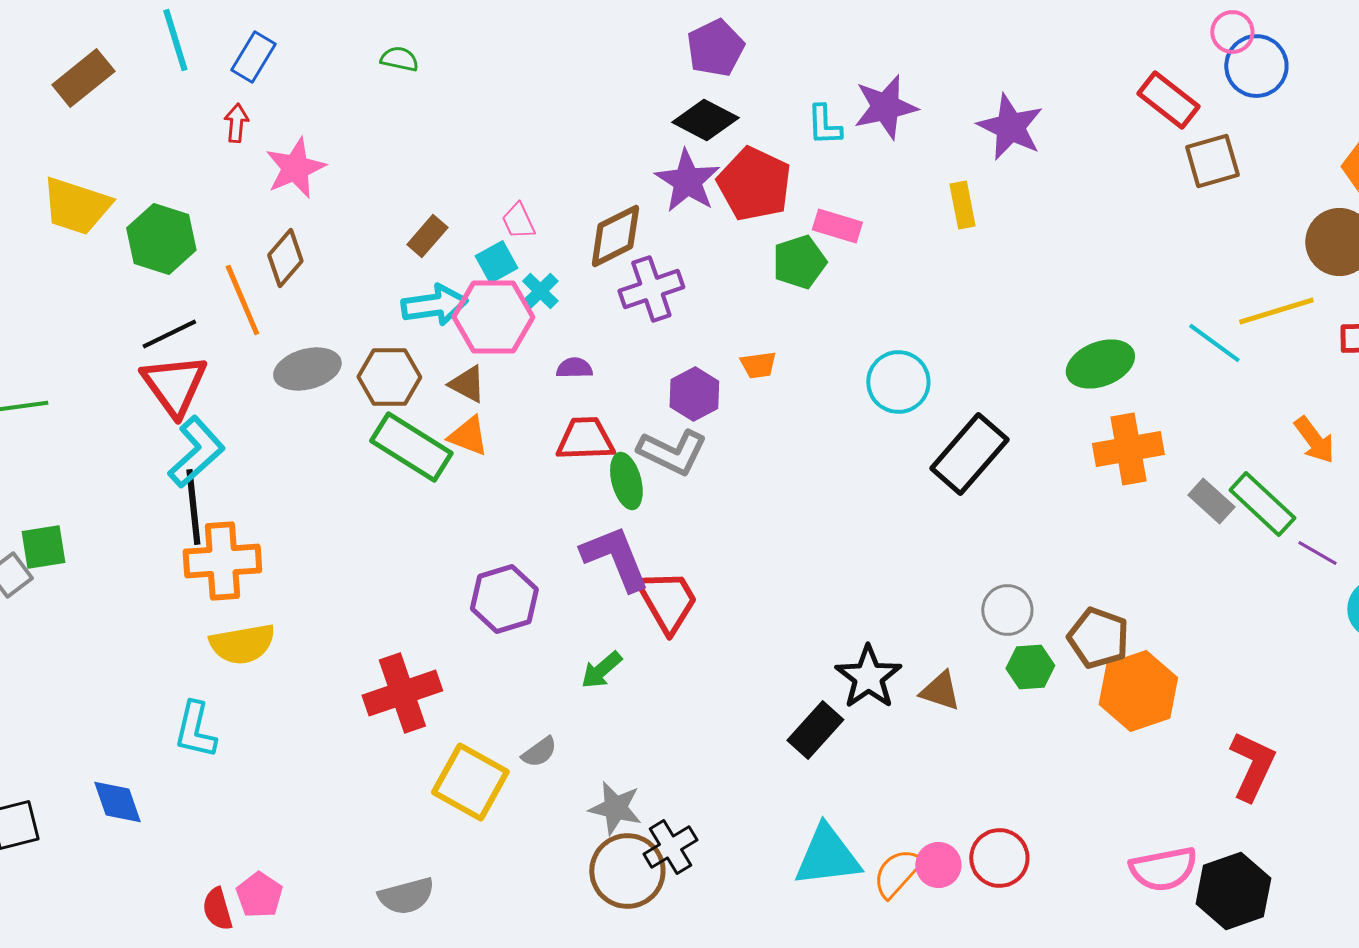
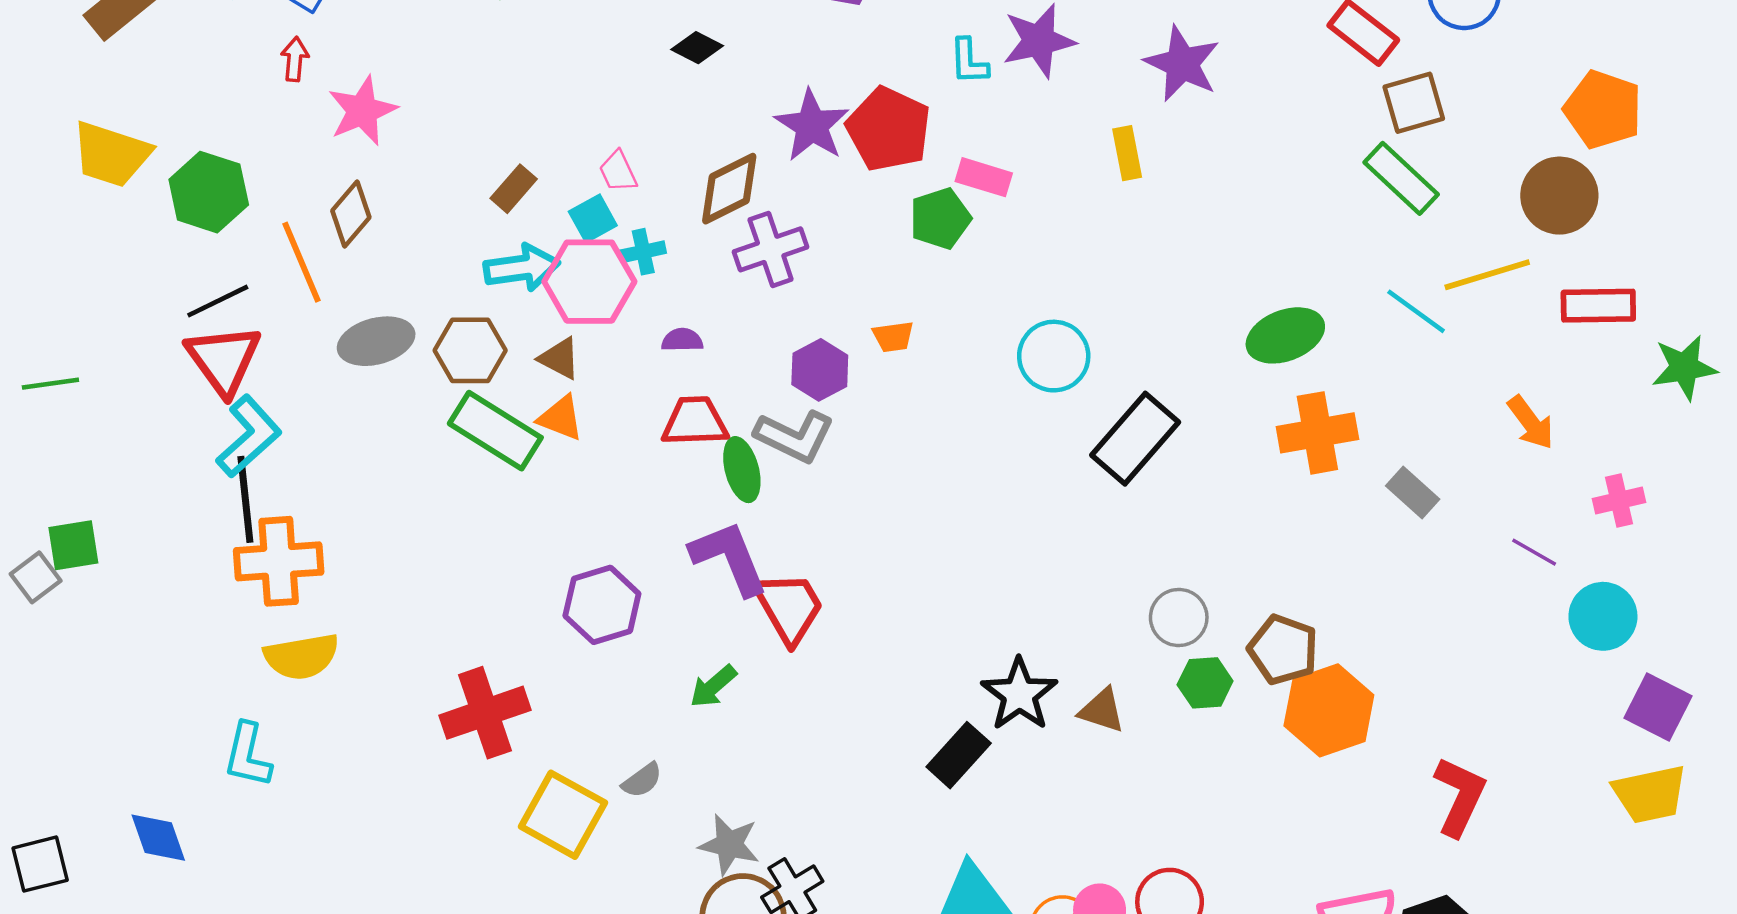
black diamond: (705, 120) -> (697, 48), moved, size x0.7
cyan cross: (540, 291) -> (643, 252), turned 33
green rectangle: (1262, 504) -> (1401, 178), moved

